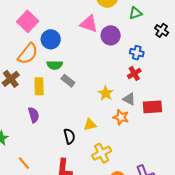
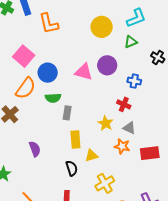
pink triangle: (89, 24) -> (84, 72), moved
red cross: (134, 73) -> (124, 104), moved, turned -32
gray rectangle: (68, 81) -> (67, 113), turned 64
yellow rectangle: (39, 86) -> (75, 139), moved
red rectangle: (152, 107) -> (150, 153), moved

